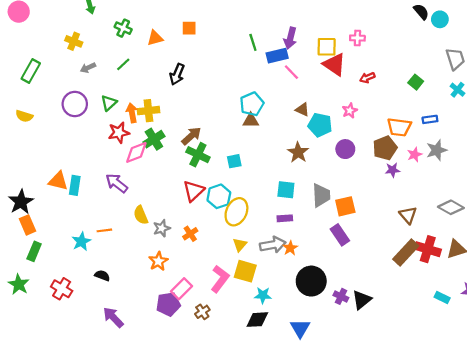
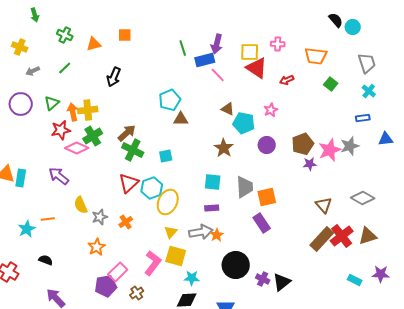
cyan pentagon: (252, 104) -> (170, 100), moved
blue rectangle: (430, 119) -> (363, 118), moved
orange trapezoid: (399, 127) -> (316, 56), moved
pink diamond: (136, 152) -> (77, 148), turned 45
pink star: (415, 155) -> (330, 150), size x1.6
red cross: (428, 249) -> (342, 236), turned 35

